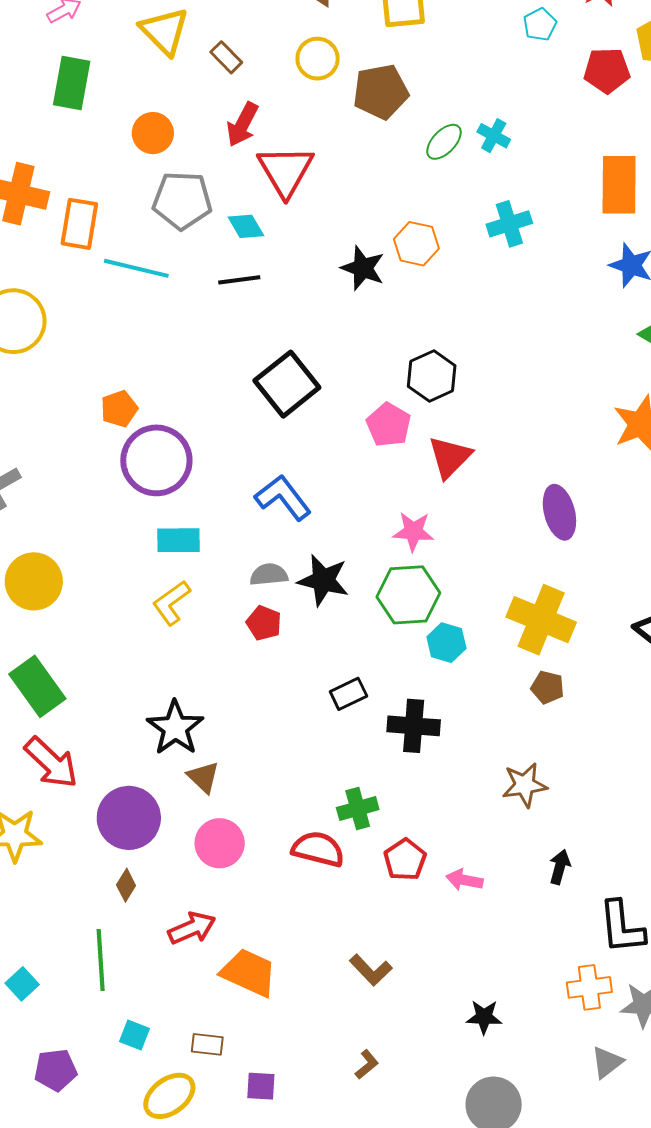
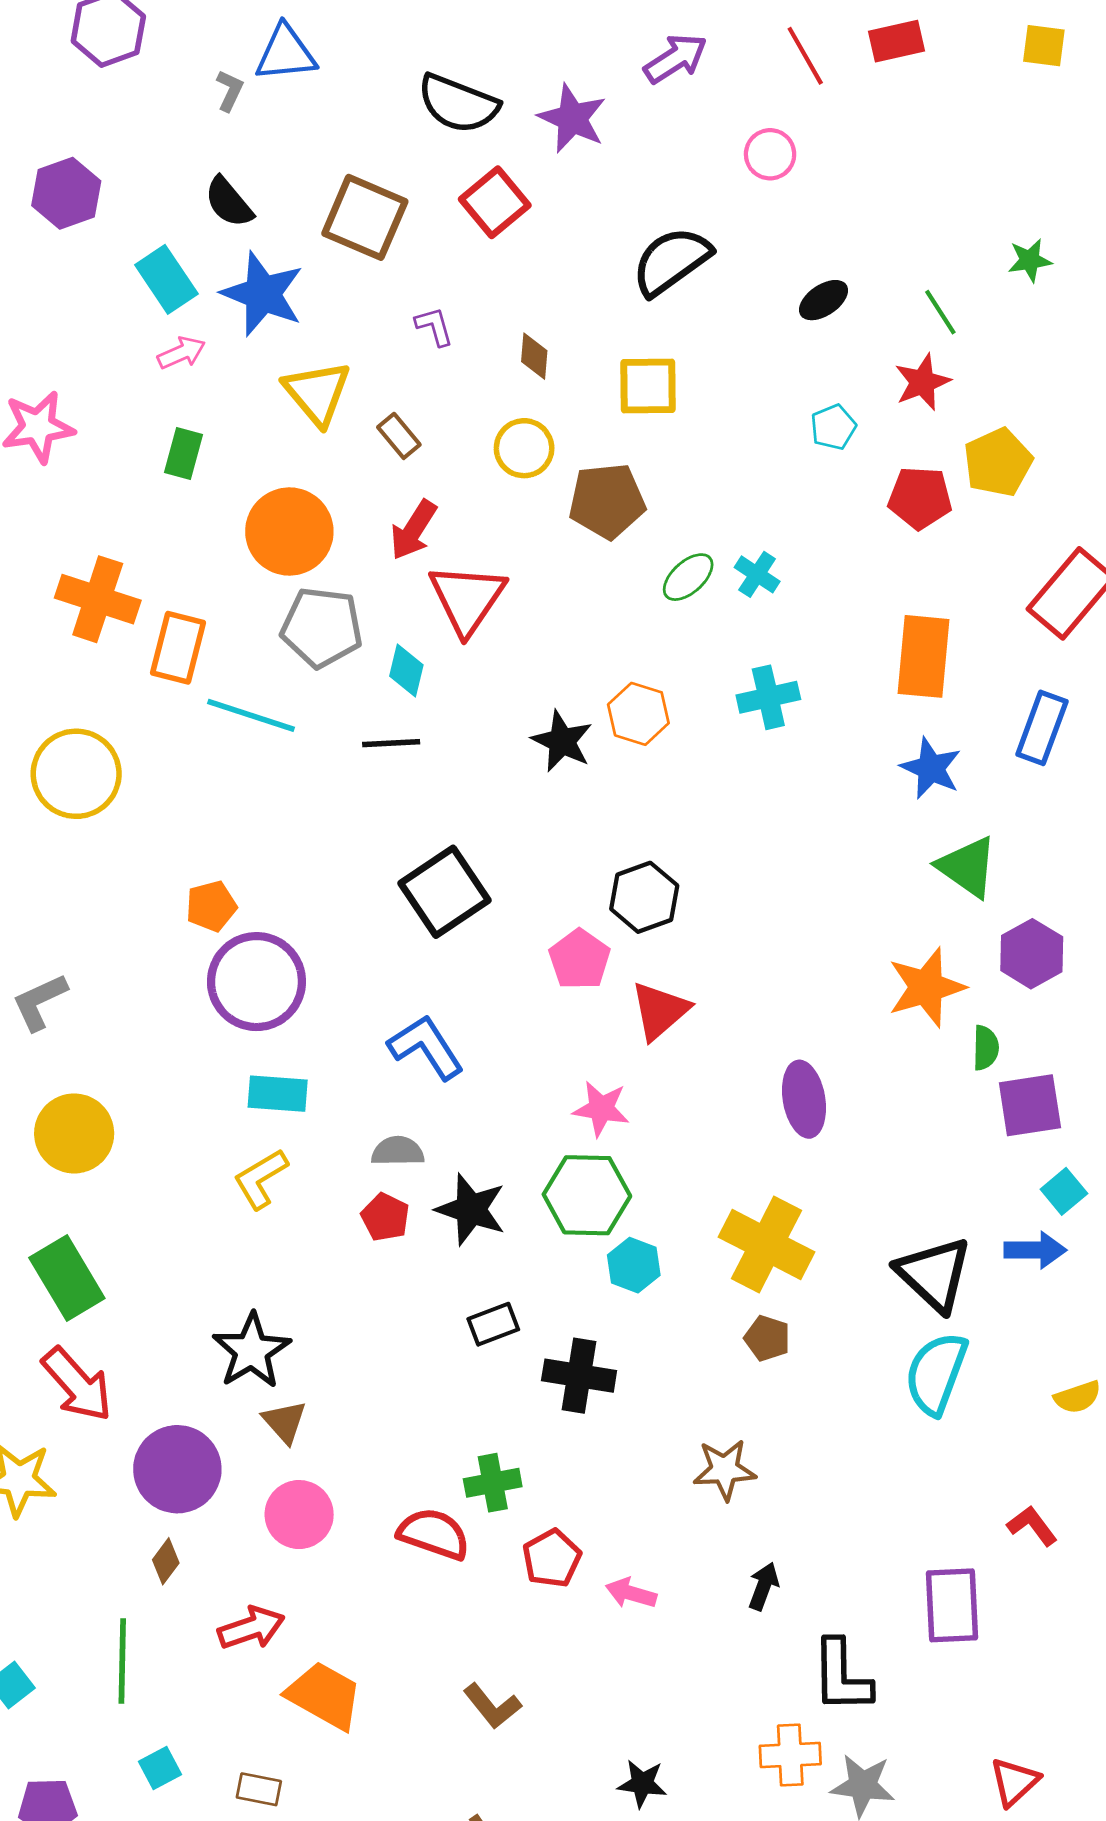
green rectangle: (72, 83) -> (183, 453), size x0.7
orange circle: (153, 133) -> (289, 531), size x1.5
cyan diamond: (246, 226) -> (406, 670), turned 39
black star: (323, 580) -> (471, 1209), moved
cyan square: (134, 1035) -> (160, 1768), turned 36

